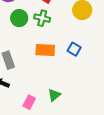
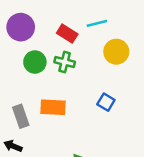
orange rectangle: (45, 50) -> (53, 107), moved

